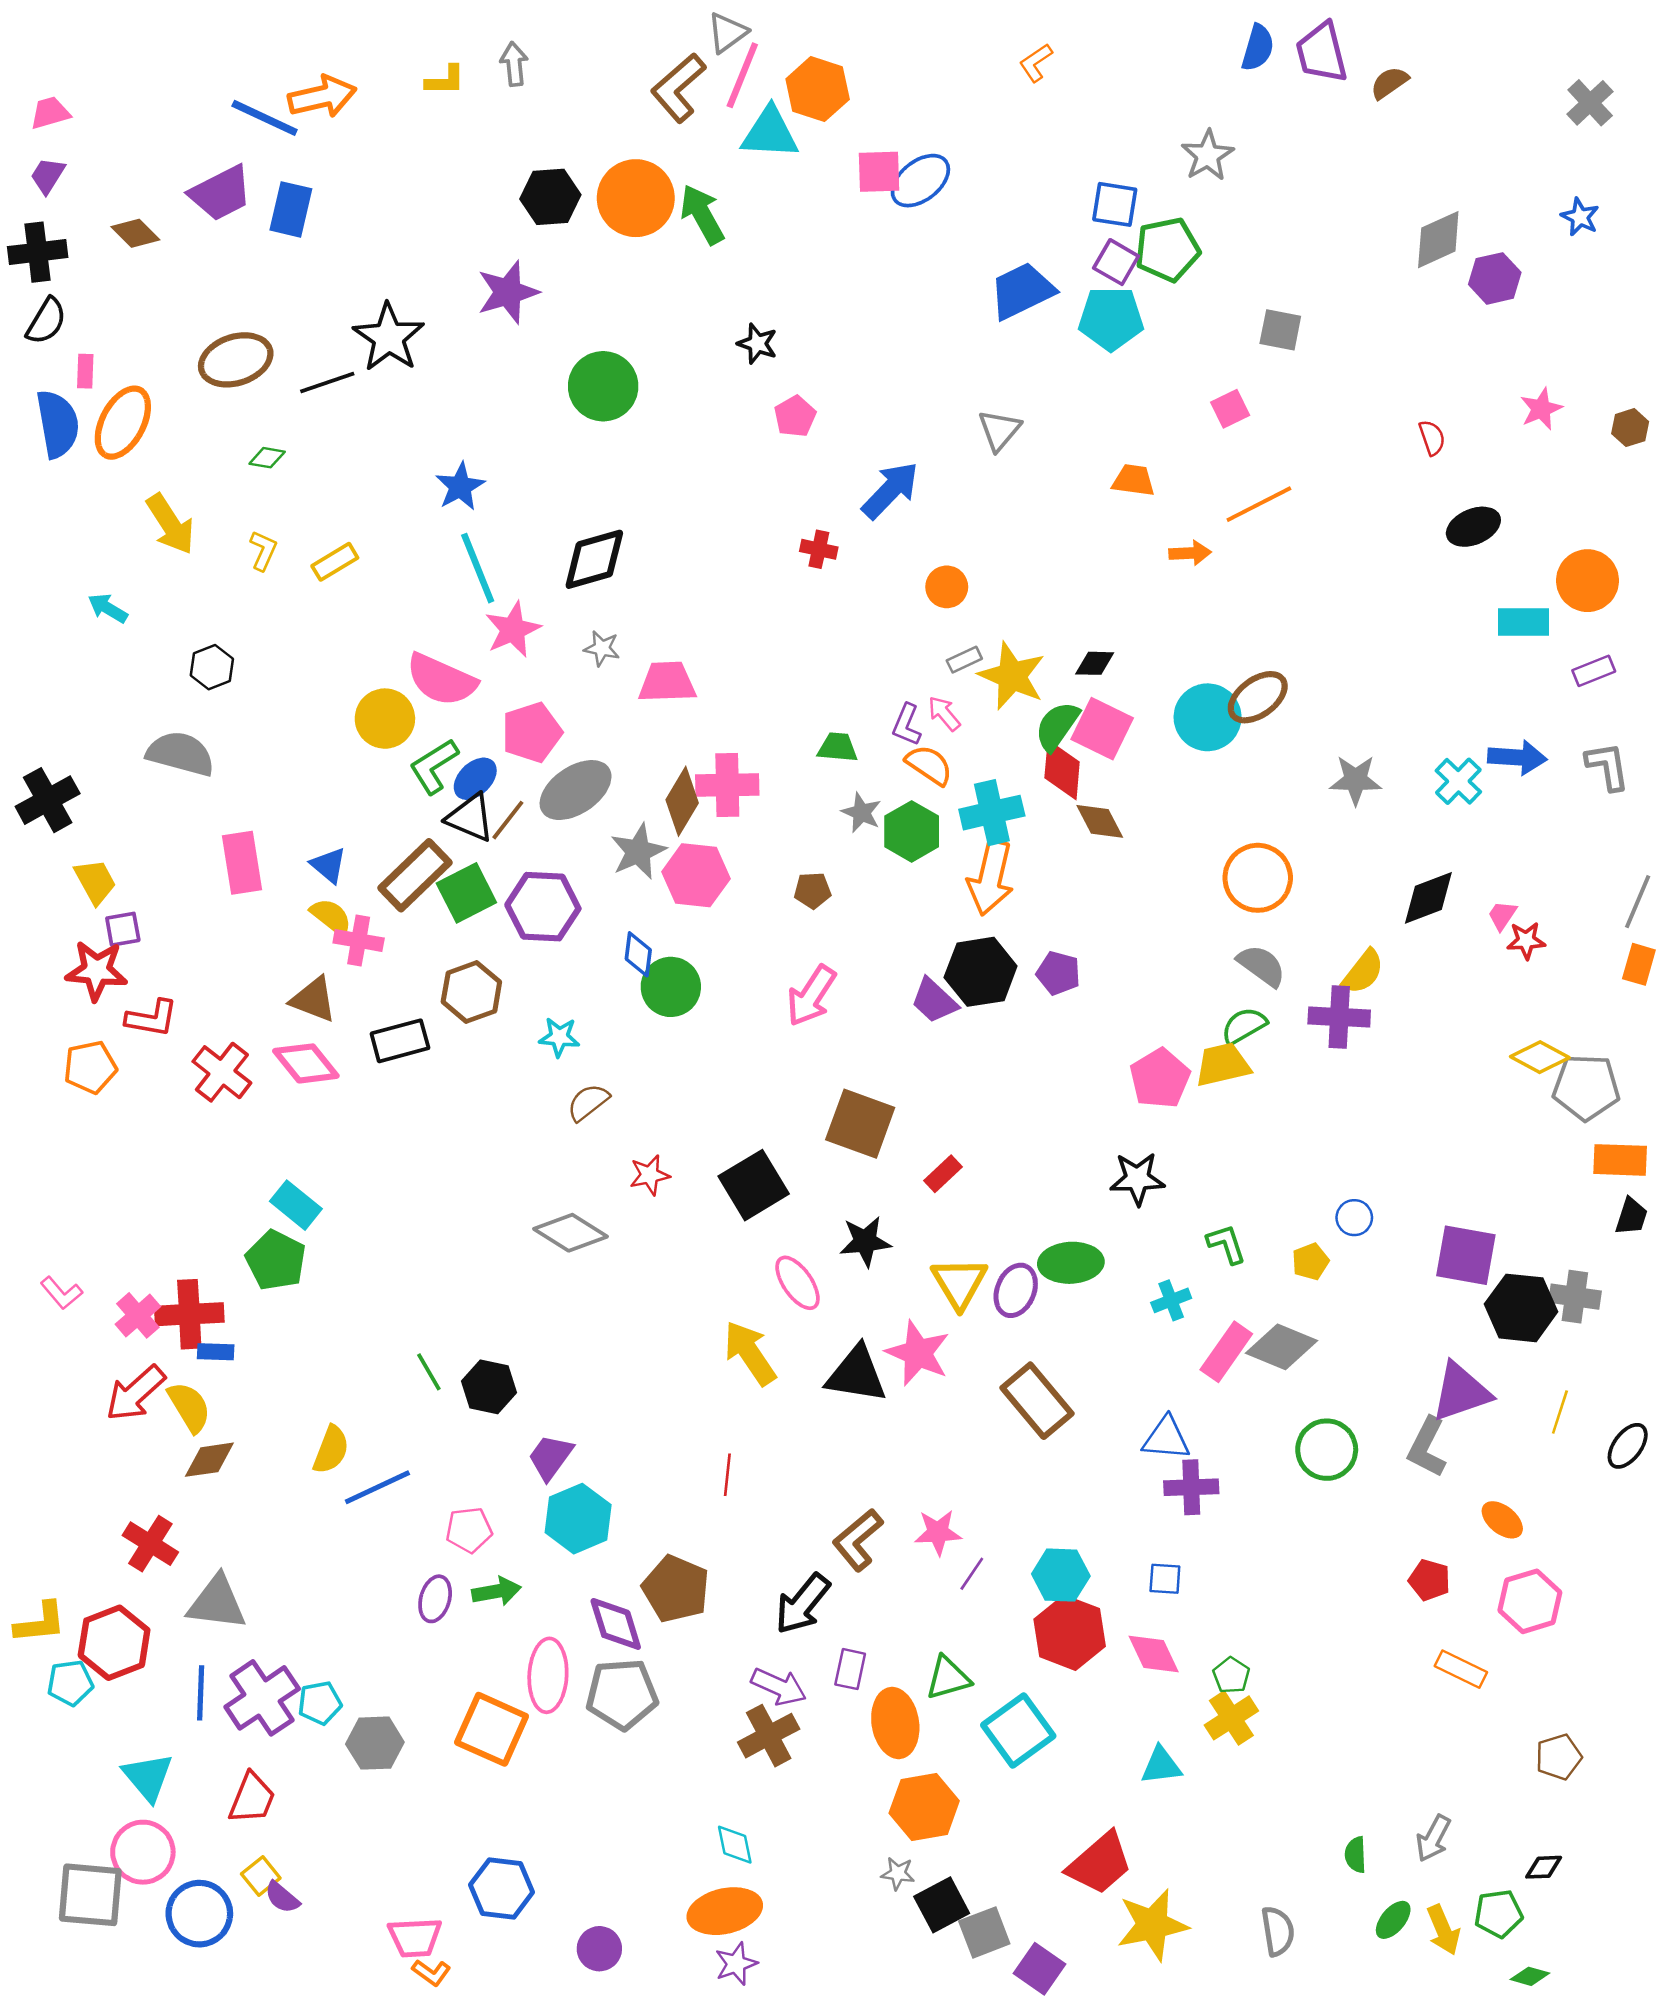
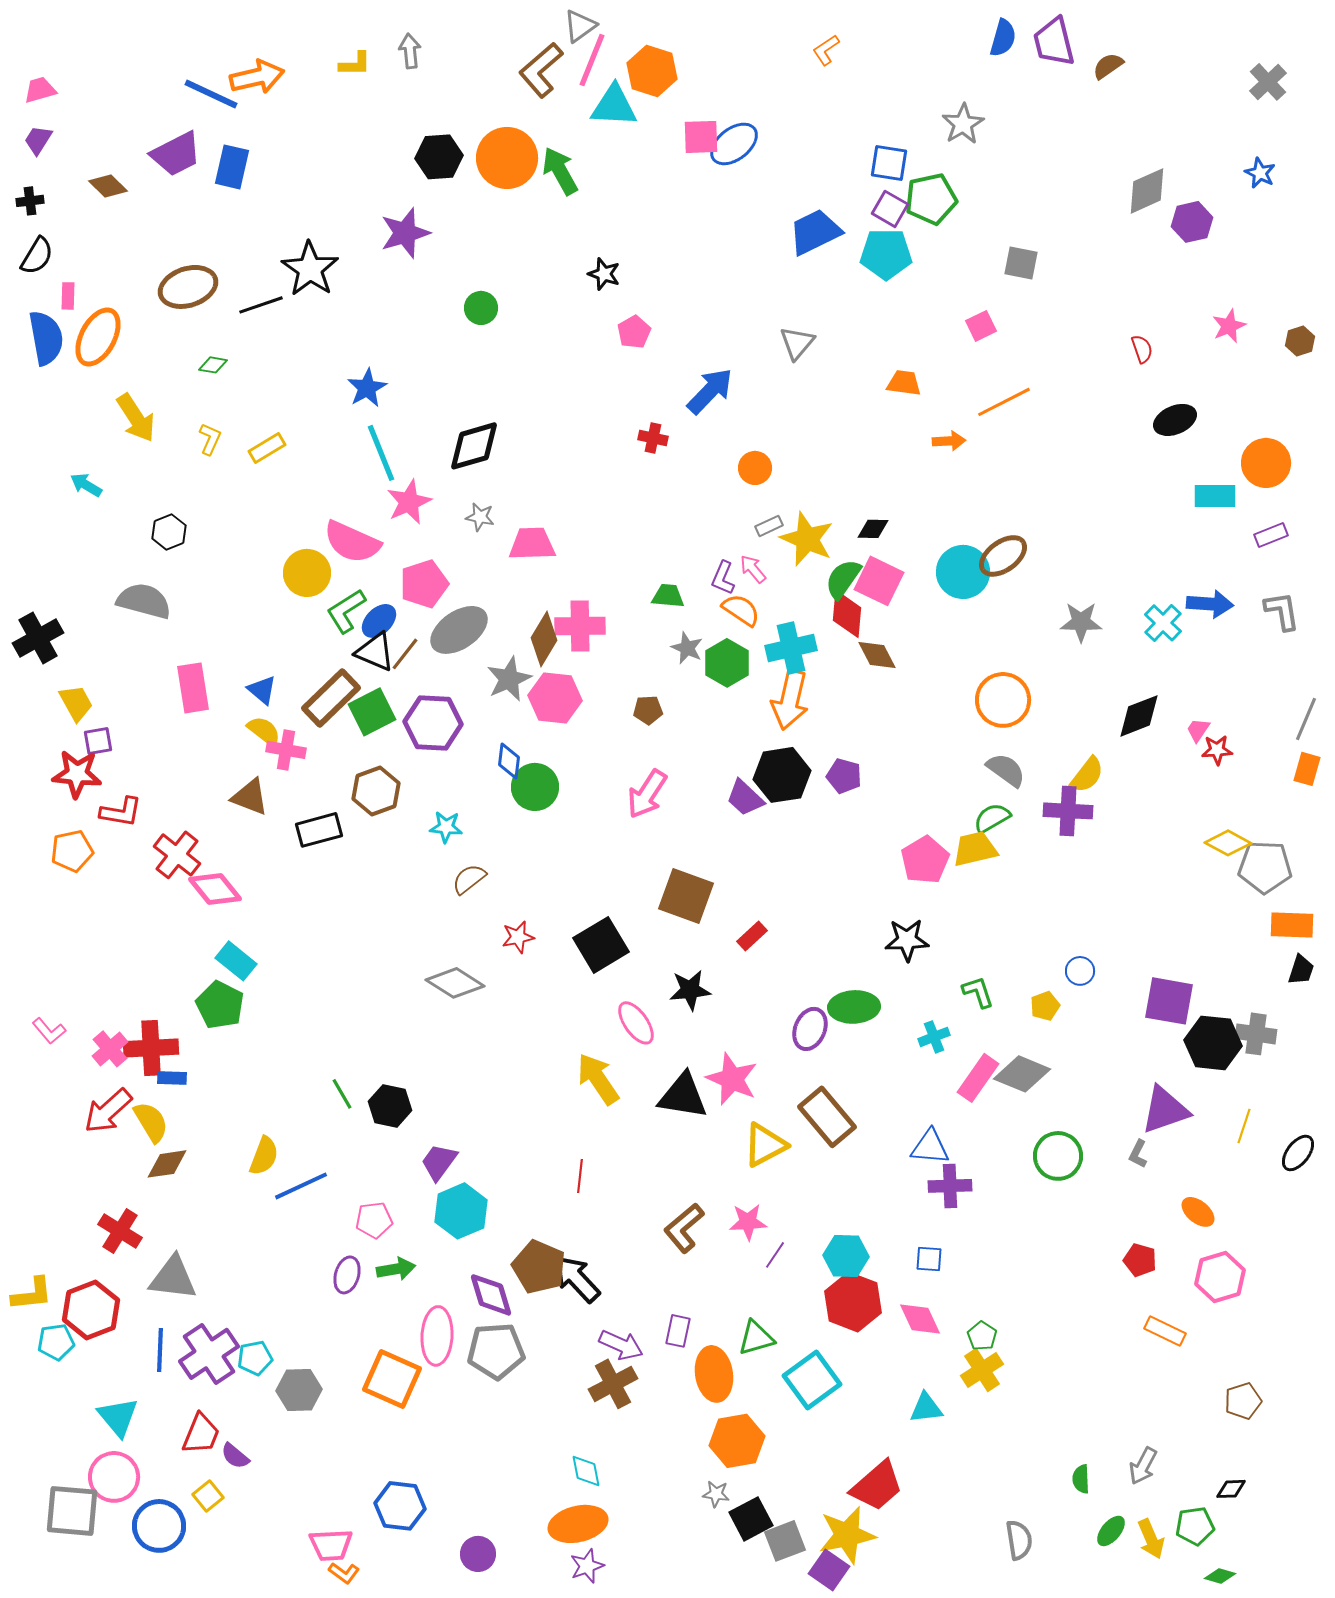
black cross: (38, 252) -> (30, 201), size x0.6
green circle: (603, 386) -> (481, 308), size x0.6
pink diamond: (306, 1063) -> (215, 889), moved
yellow triangle: (959, 1283) -> (765, 1145), moved, turned 33
gray L-shape: (1427, 1447) -> (1138, 1154), size x0.6
black arrow: (803, 1604) -> (577, 1279), moved, turned 98
purple semicircle: (282, 1897) -> (235, 1456), moved
yellow star: (1152, 1925) -> (847, 1535), moved

